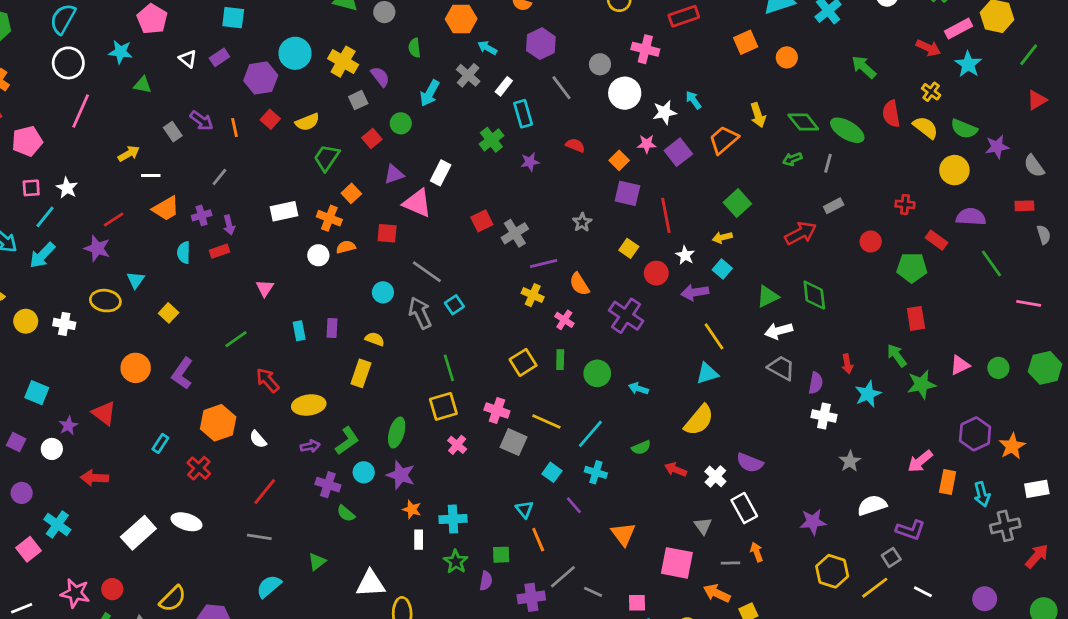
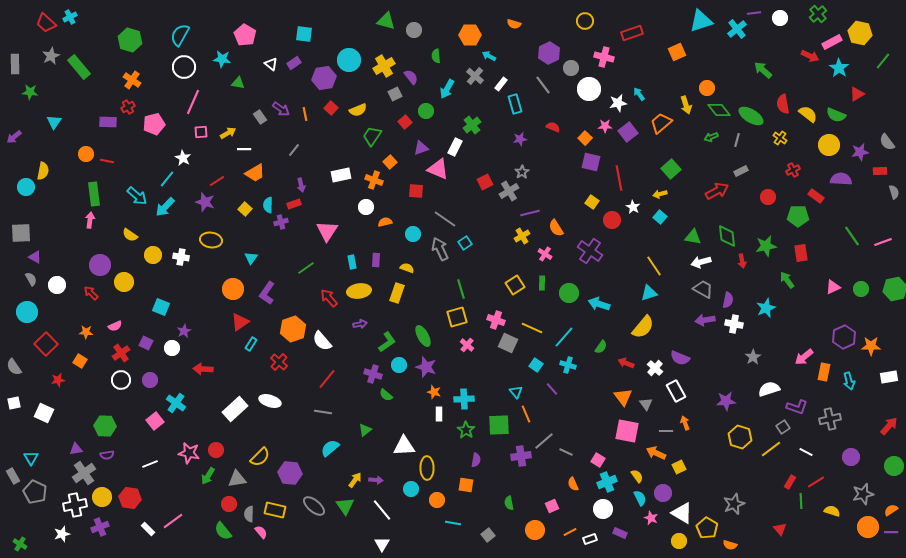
purple hexagon: (541, 44) -> (549, 53), moved
orange circle: (787, 57) -> (707, 88), moved
yellow cross: (343, 62) -> (384, 66), turned 30
yellow cross: (931, 92) -> (780, 138), moved
red triangle: (1037, 100) -> (857, 94), moved
green cross: (491, 140) -> (472, 125), moved
purple star: (997, 147) -> (860, 152), moved
pink square: (31, 188) -> (201, 132), moved
red cross: (905, 204) -> (793, 170), turned -32
purple cross: (202, 215) -> (281, 222), moved
gray star: (582, 222) -> (522, 172), moved
orange semicircle: (346, 247) -> (385, 222), moved
green line: (992, 263) -> (852, 236), moved
cyan triangle: (136, 280) -> (251, 258), moved
pink triangle: (265, 288) -> (327, 231), size x1.6
purple arrow: (695, 292) -> (705, 320), moved
yellow cross: (533, 295) -> (522, 236), turned 35
green triangle: (768, 296) -> (693, 237), turned 36
pink line: (1029, 303) -> (883, 242), turned -30
yellow square: (169, 313) -> (245, 209), moved
red arrow: (847, 364) -> (742, 261), moved
green star: (921, 384) -> (766, 246), moved
cyan arrow: (638, 389) -> (599, 304), size x1.5
yellow ellipse: (309, 405) -> (359, 291), moved
red triangle: (104, 413) -> (240, 322), moved, turned 48
green ellipse: (397, 432) -> (423, 336), turned -45
white semicircle: (258, 439) -> (322, 341), size x1.5
purple arrow: (310, 446) -> (360, 324), moved
orange star: (1012, 446) -> (871, 346), turned 30
green semicircle: (641, 448) -> (601, 347), turned -32
gray cross: (1005, 526) -> (830, 419), moved
orange triangle: (623, 534) -> (623, 397), moved
green square: (501, 555) -> (499, 425), size x1.6
purple semicircle: (486, 581) -> (476, 460), moved
pink square: (637, 603) -> (598, 460), turned 32

